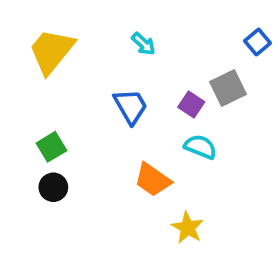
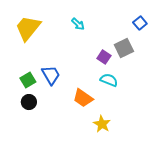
blue trapezoid: (131, 106) -> (51, 75), moved

